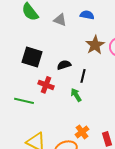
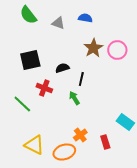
black square: (32, 57) -> (30, 60), turned -30
green line: (24, 101) -> (22, 104), turned 30

